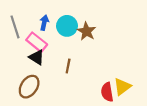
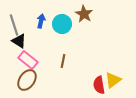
brown star: (87, 31) -> (84, 14), moved
pink rectangle: (37, 42) -> (28, 60), moved
black triangle: (37, 57) -> (19, 41), moved

